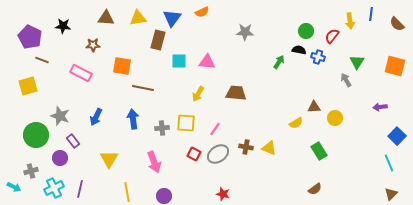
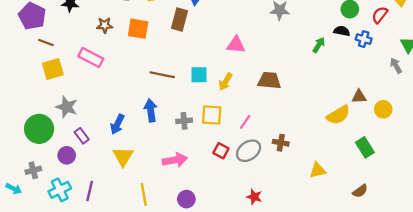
cyan square: (179, 61) -> (199, 75), moved
orange square: (122, 66) -> (138, 29), moved
yellow square: (28, 86) -> (53, 69), moved
blue arrow: (96, 117) -> (117, 124), moved
yellow semicircle: (296, 123) -> (338, 115), size x1.5
yellow triangle: (269, 148) -> (318, 170), moved, turned -35
pink arrow: (154, 162) -> (175, 160), turned -80

